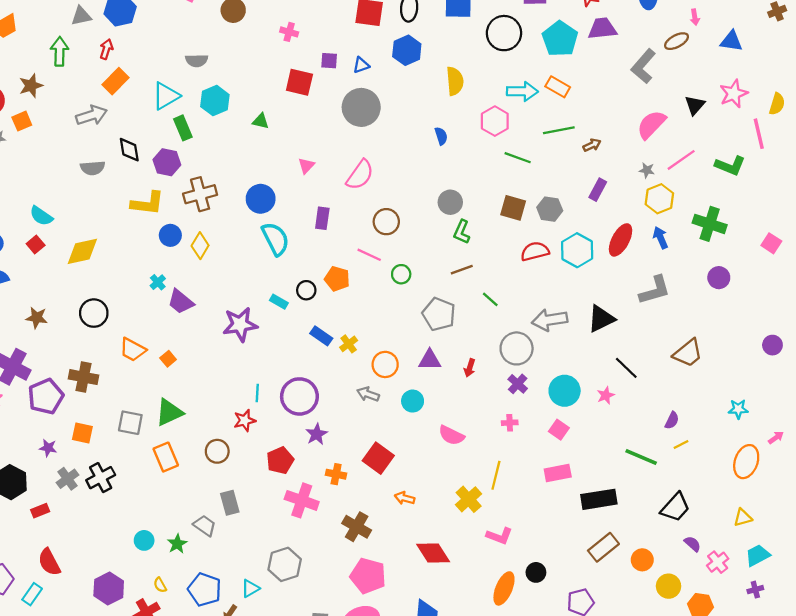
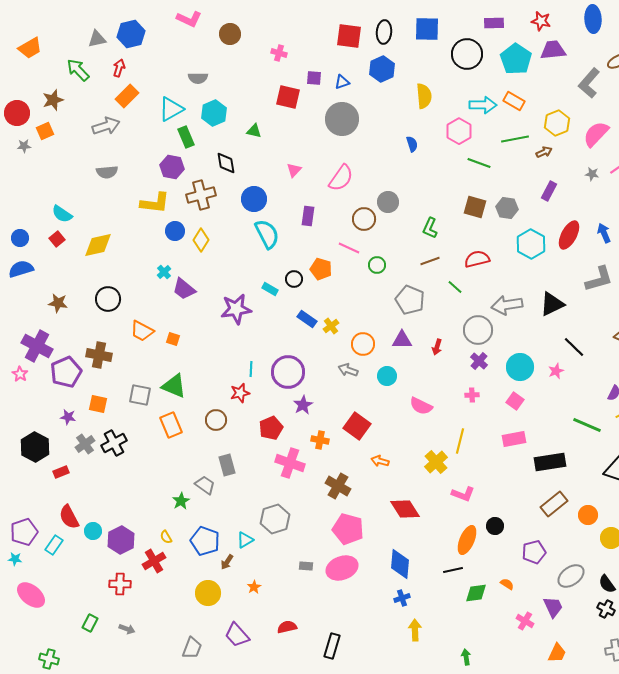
green arrow: (60, 51) -> (78, 70), turned -45
black diamond: (129, 150) -> (226, 163), moved
yellow hexagon: (659, 199) -> (557, 123), moved
gray circle: (450, 202) -> (388, 202), moved
red semicircle: (535, 251) -> (477, 259), moved
orange square: (168, 359) -> (173, 339), turned -32
green triangle: (169, 412) -> (174, 386), turned 48
cyan circle: (144, 540) -> (93, 531), moved

